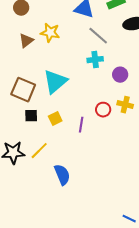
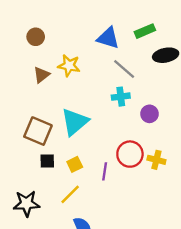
yellow cross: (125, 105) -> (156, 160), moved
red circle: (103, 110) -> (130, 154), size x1.5
yellow line: (39, 151) -> (70, 194), moved

